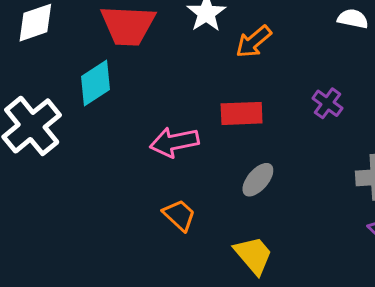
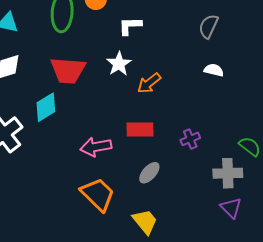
purple cross: (327, 103) -> (190, 139), moved, turned 30
orange trapezoid: (179, 215) -> (98, 194), size x1.6

